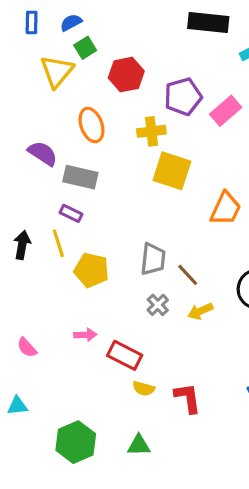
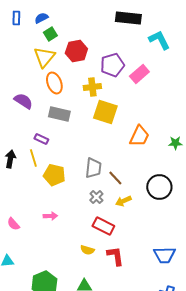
yellow triangle: (57, 71) -> (44, 57), moved
gray rectangle: (80, 177) -> (59, 114), moved
red rectangle: (125, 355) -> (103, 226), moved

